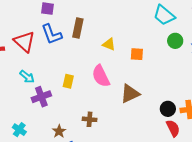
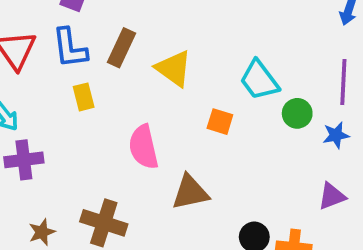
cyan trapezoid: (164, 15) -> (259, 80), moved
yellow triangle: (109, 44) -> (174, 69), moved, size x1.5
yellow rectangle: (68, 81) -> (84, 97), moved, turned -40
brown cross: (90, 119) -> (104, 223), size x1.6

